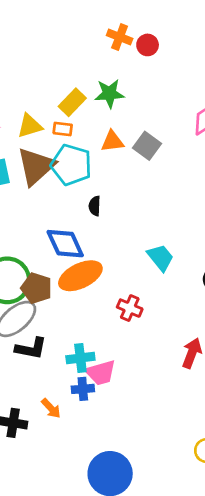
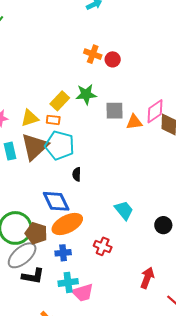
orange triangle: (112, 141) -> (134, 122), moved
gray square: (147, 146) -> (115, 111), moved, turned -36
blue cross: (83, 389) -> (63, 253), moved

